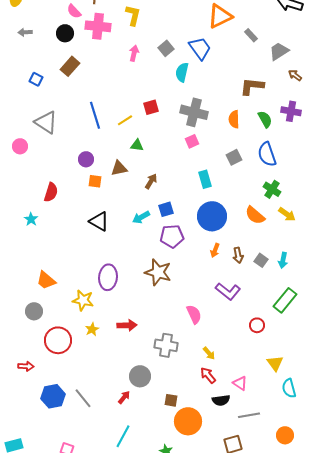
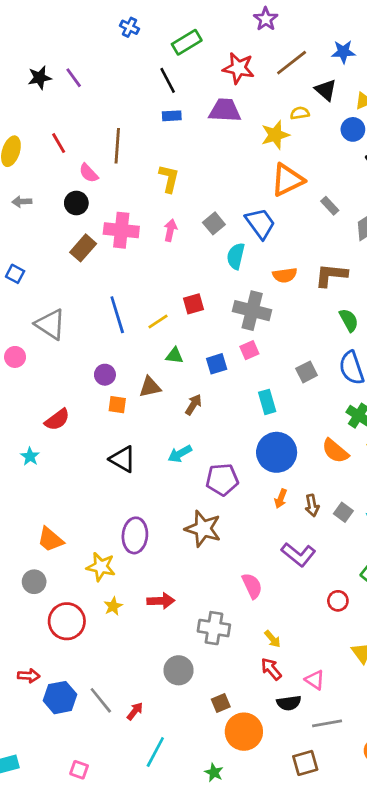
pink cross: (98, 26) -> (121, 230), moved
blue square: (36, 79) -> (15, 274), moved
orange semicircle: (234, 119) -> (285, 275), moved, turned -96
red semicircle: (51, 192) -> (57, 420), turned 36
blue square: (166, 209) -> (217, 364), moved
red arrow: (26, 366) -> (29, 676), moved
red arrow: (124, 397) -> (135, 711), moved
brown square: (171, 400) -> (221, 703), turned -32

